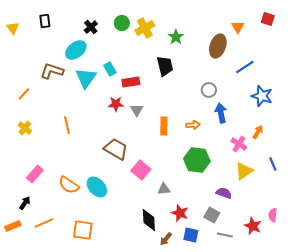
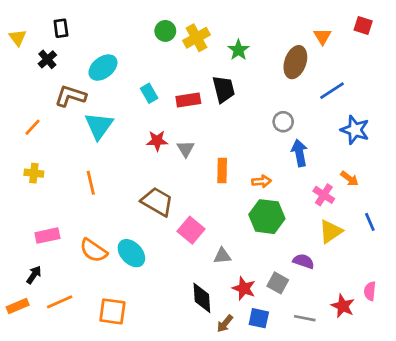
black cross: (91, 27) -> (47, 59), moved
cyan triangle: (86, 78) -> (99, 126), moved
red rectangle: (131, 82) -> (188, 100), moved
orange line: (67, 125) -> (91, 183), moved
orange arrow: (193, 125) -> (261, 181), moved
yellow cross: (25, 128) -> (34, 173), turned -32
orange arrow: (258, 132) -> (350, 179), turned 96
pink rectangle: (35, 174) -> (47, 236), turned 36
gray square: (212, 215) -> (278, 283), moved

